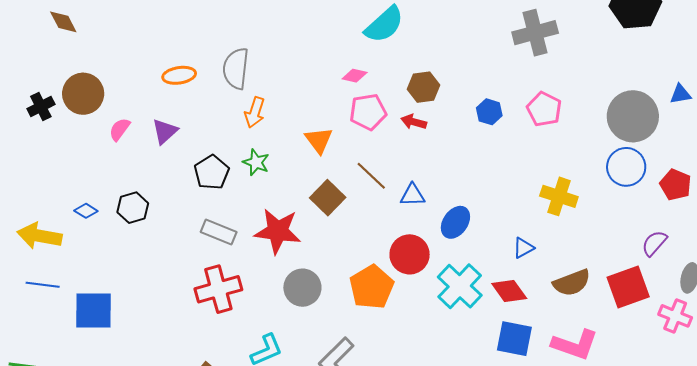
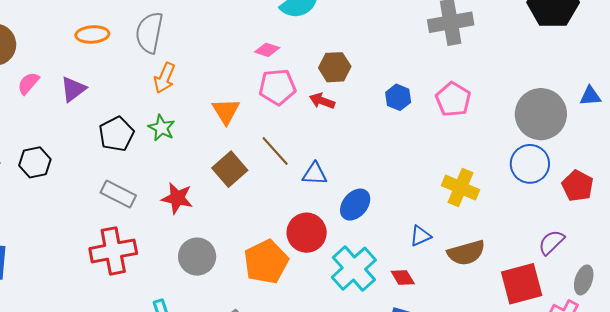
red star: (278, 231) -> (177, 198), size x0.7
brown semicircle: (572, 283) -> (466, 253), moved
red diamond: (509, 291) -> (403, 277), size x0.7

